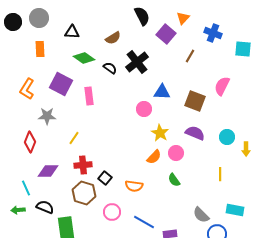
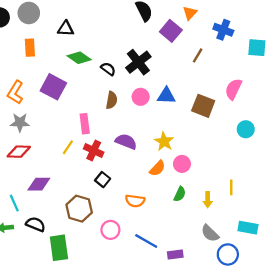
brown semicircle: (113, 38) -> (112, 100), moved, turned -49
pink rectangle: (89, 96) -> (85, 124), moved
pink circle: (144, 109) -> (141, 97), moved
gray star: (47, 116) -> (20, 123), moved
purple semicircle: (195, 133) -> (126, 142), moved
cyan circle: (227, 137) -> (246, 129), moved
red diamond: (30, 142) -> (19, 152), turned 70
yellow arrow: (246, 149) -> (208, 200), moved
red cross: (83, 165) -> (94, 150), moved, turned 30
black square: (105, 178) -> (103, 180), moved
green semicircle: (174, 180) -> (180, 194), turned -120

